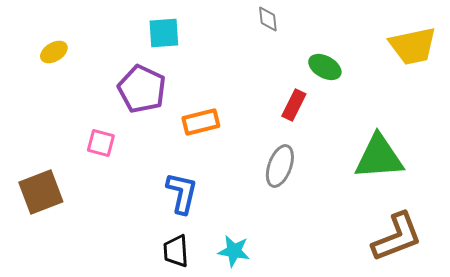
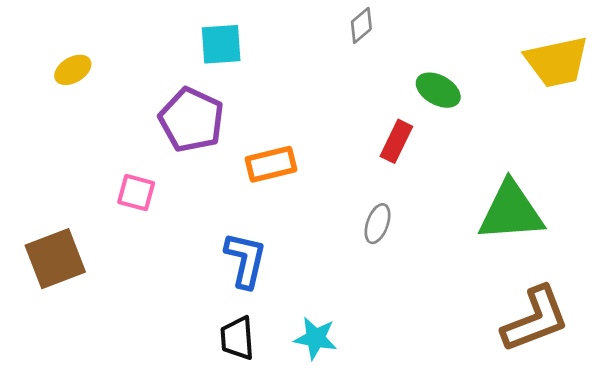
gray diamond: (268, 19) -> (361, 25), turned 56
gray ellipse: (280, 166) -> (378, 224), size x0.7

